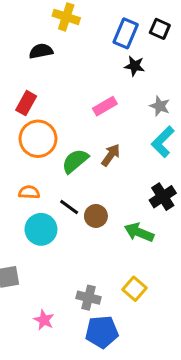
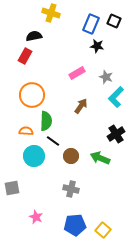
red rectangle: (26, 103) -> (25, 56), moved
gray star: (160, 106) -> (106, 77), moved
green semicircle: (75, 161) -> (46, 121), moved, turned 132
brown circle: (96, 216) -> (71, 156), moved
yellow square: (135, 289) -> (103, 230), moved
gray cross: (88, 298) -> (71, 189), moved

